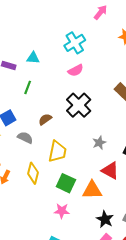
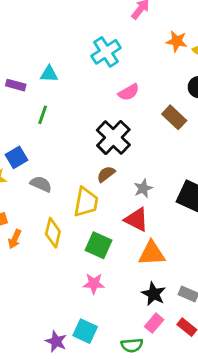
pink semicircle: (76, 70) -> (129, 92), moved
brown semicircle: (45, 119) -> (106, 174), moved
red triangle: (110, 171) -> (136, 220), moved
orange triangle: (92, 190) -> (152, 253), moved

